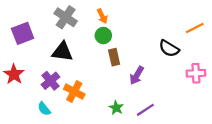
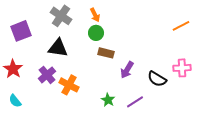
black semicircle: (169, 48) -> (157, 79), moved
brown rectangle: (114, 57) -> (106, 53), turned -63
cyan semicircle: (44, 109) -> (15, 101), moved

